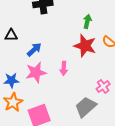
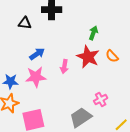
black triangle: (11, 35) -> (25, 23), moved
pink arrow: (64, 68) -> (64, 66), moved

